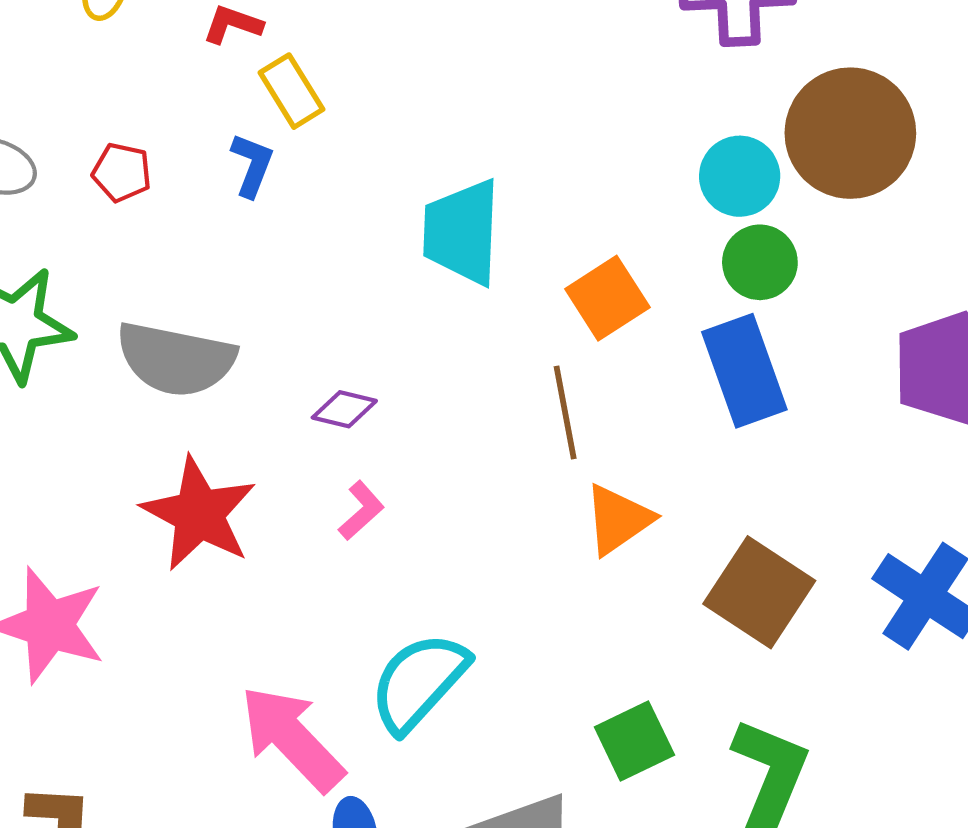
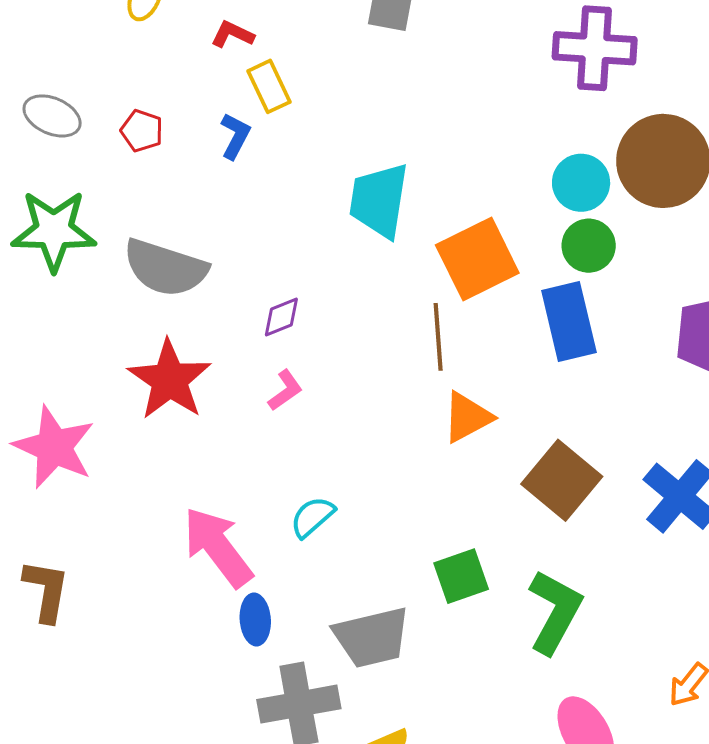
orange square: (607, 298) -> (477, 259), size x1.4
purple diamond: (344, 409) -> (281, 317), turned -42
cyan semicircle: (419, 682) -> (312, 517), size x0.6

